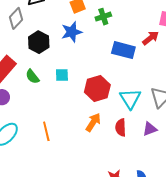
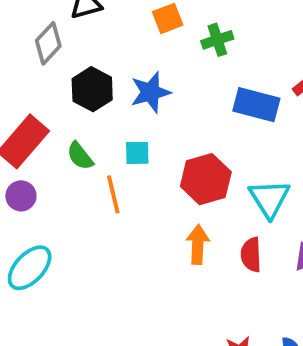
blue star: (72, 32) -> (150, 92), moved
orange arrow: (93, 122) -> (198, 245), turned -30
orange line: (46, 131) -> (113, 194), moved

